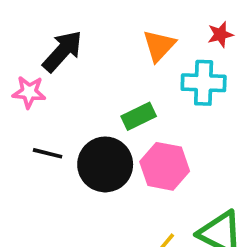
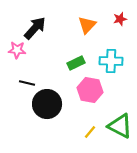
cyan cross: (204, 83) -> (111, 61), moved
black circle: (105, 164) -> (47, 104), moved

